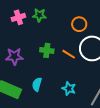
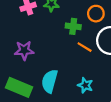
green cross: (47, 50) -> (73, 26), moved
cyan semicircle: (37, 84) -> (50, 81), size x1.5

